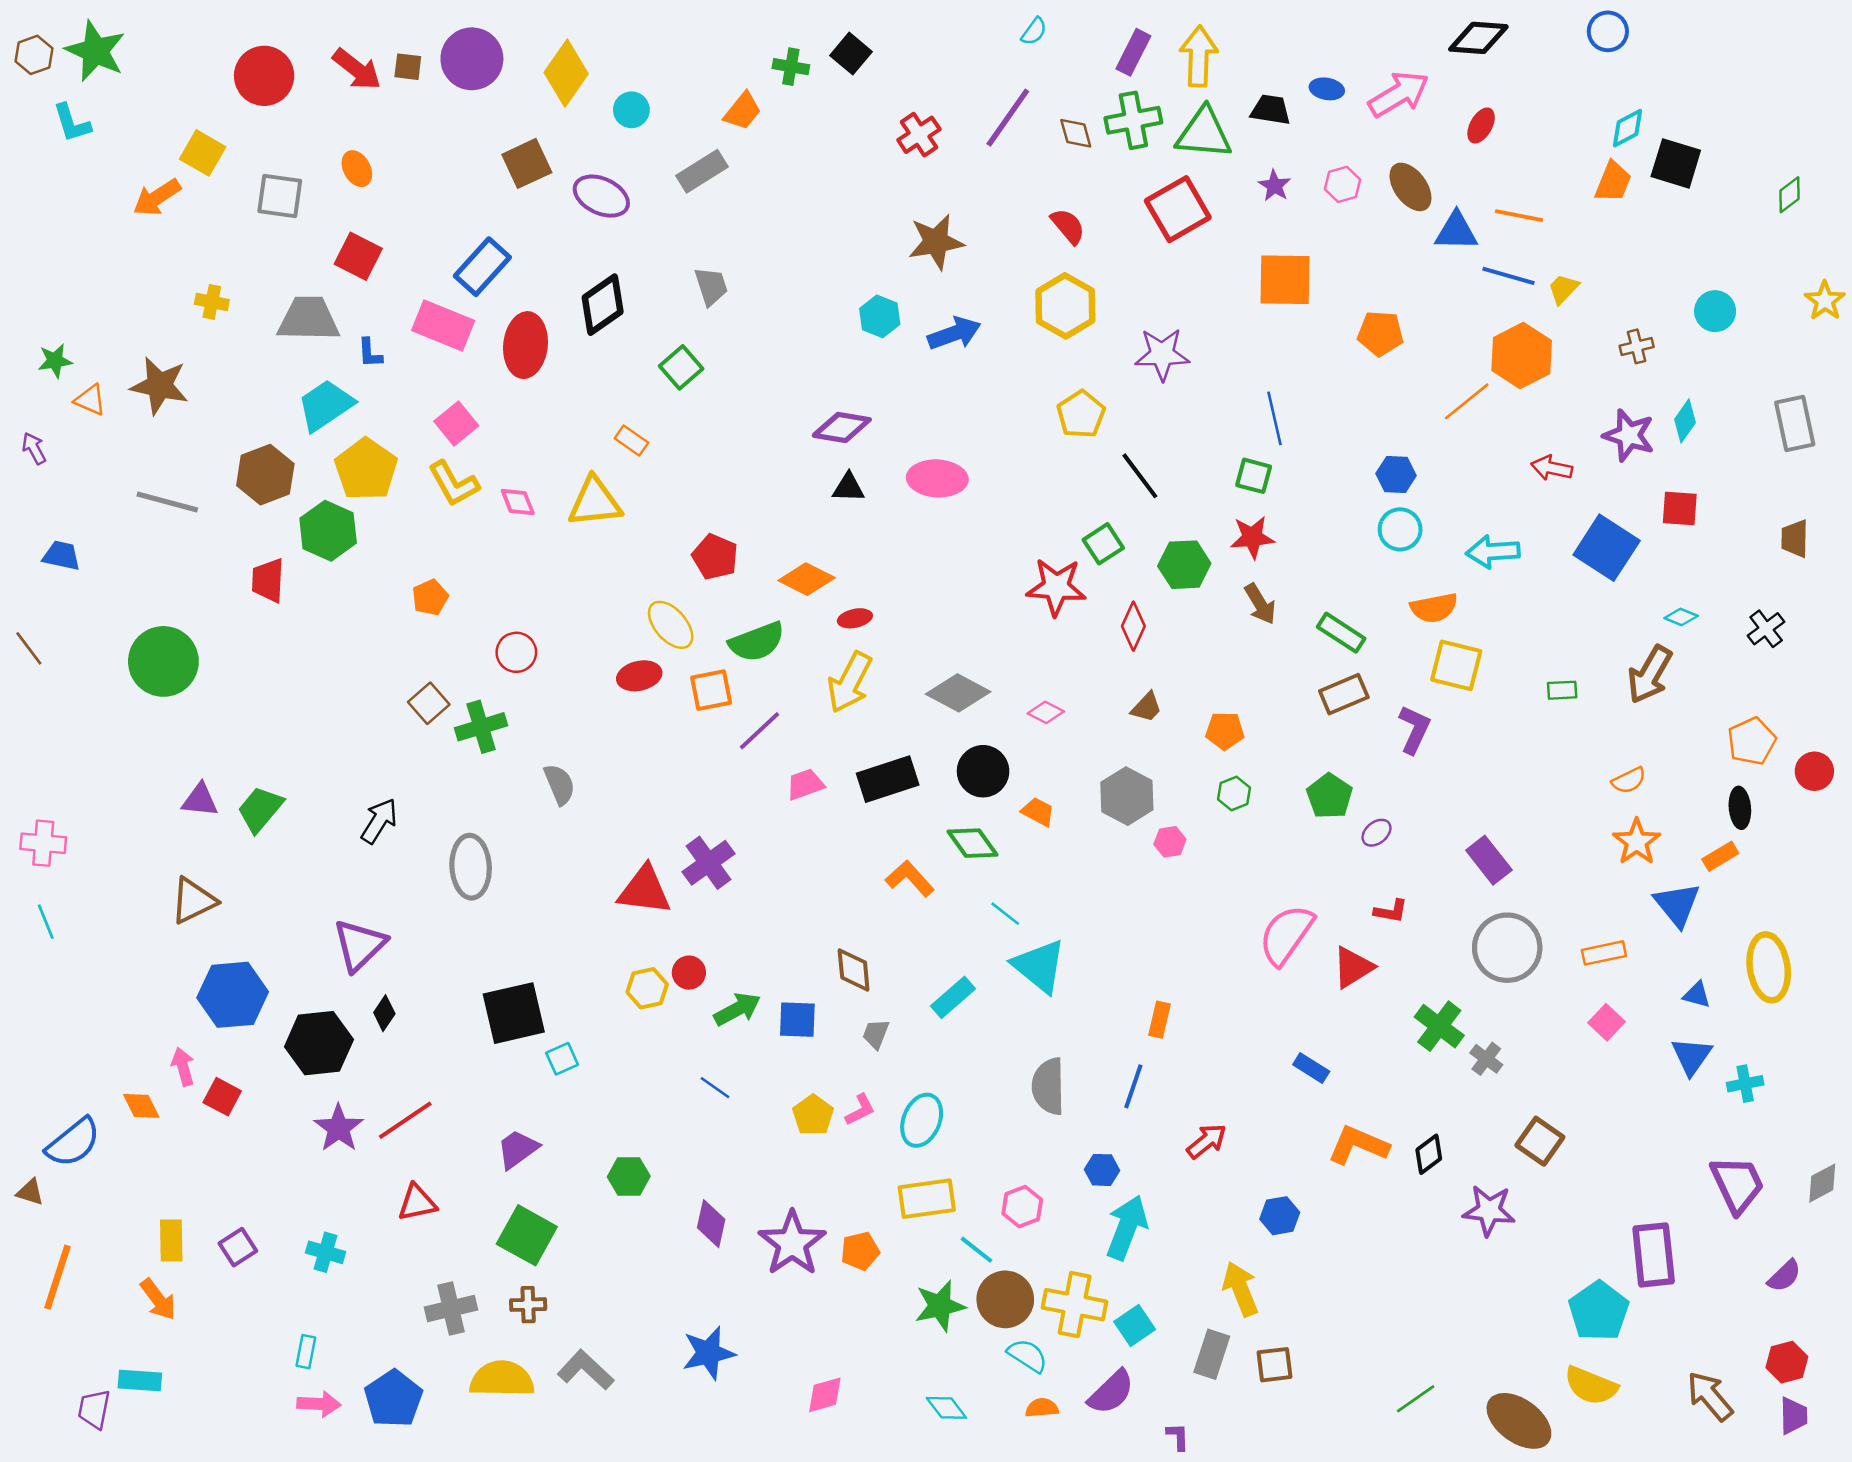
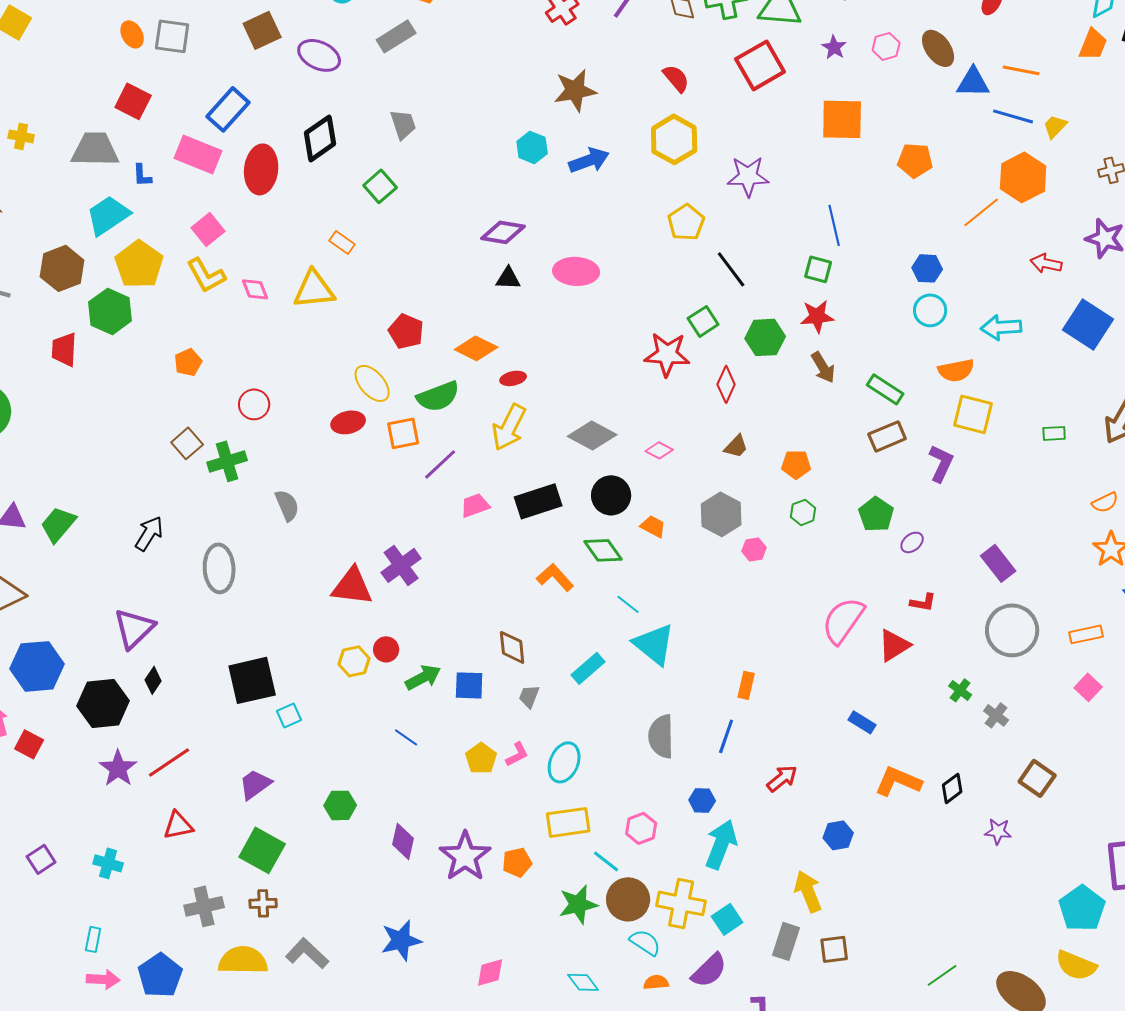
gray square: (280, 196) -> (172, 36), moved
green cross: (1439, 1026) -> (960, 690), size x0.6
purple star: (1489, 1210) -> (998, 831), size x0.7

